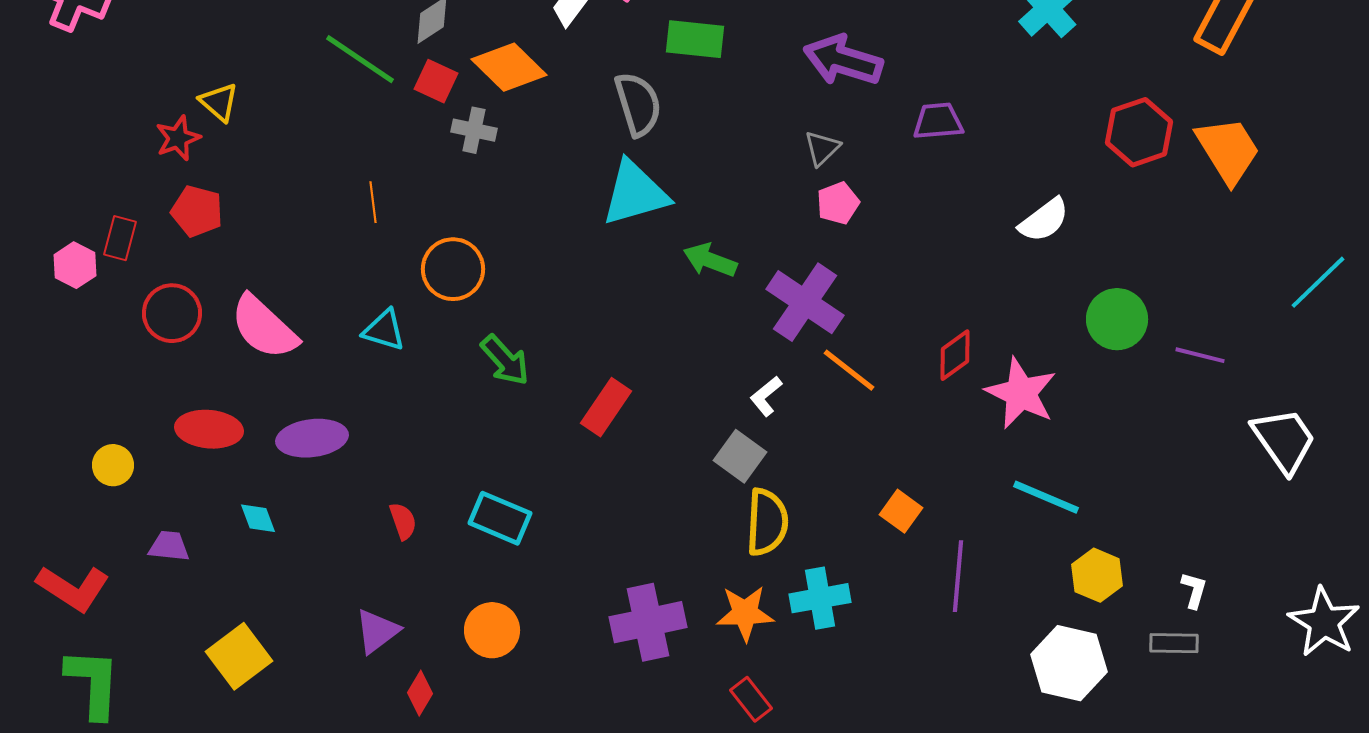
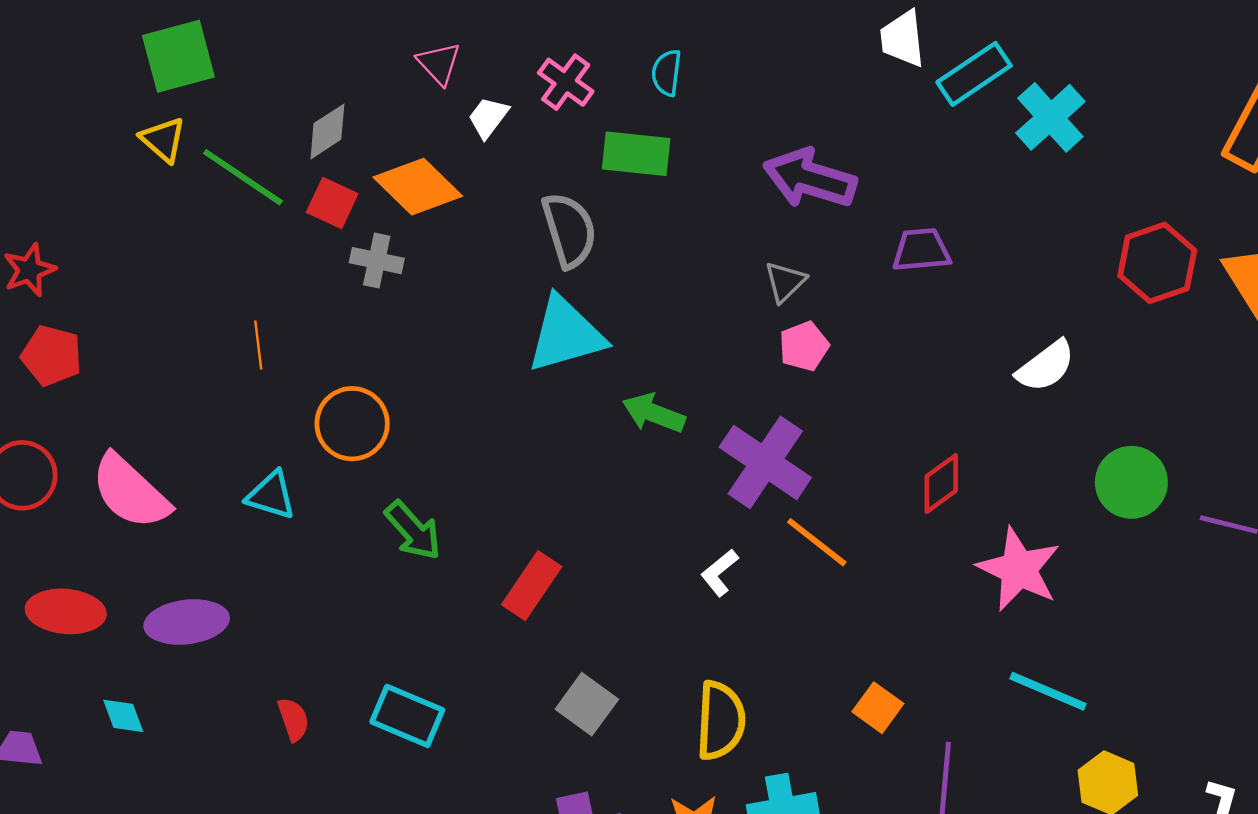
yellow triangle: (219, 102) -> (163, 140), moved
red diamond: (955, 355) -> (941, 484), moved
gray square: (740, 456) -> (587, 704), moved

